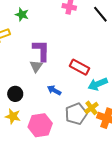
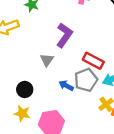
purple L-shape: (41, 50) -> (64, 35), moved, turned 35
gray pentagon: (76, 114) -> (86, 80), moved

